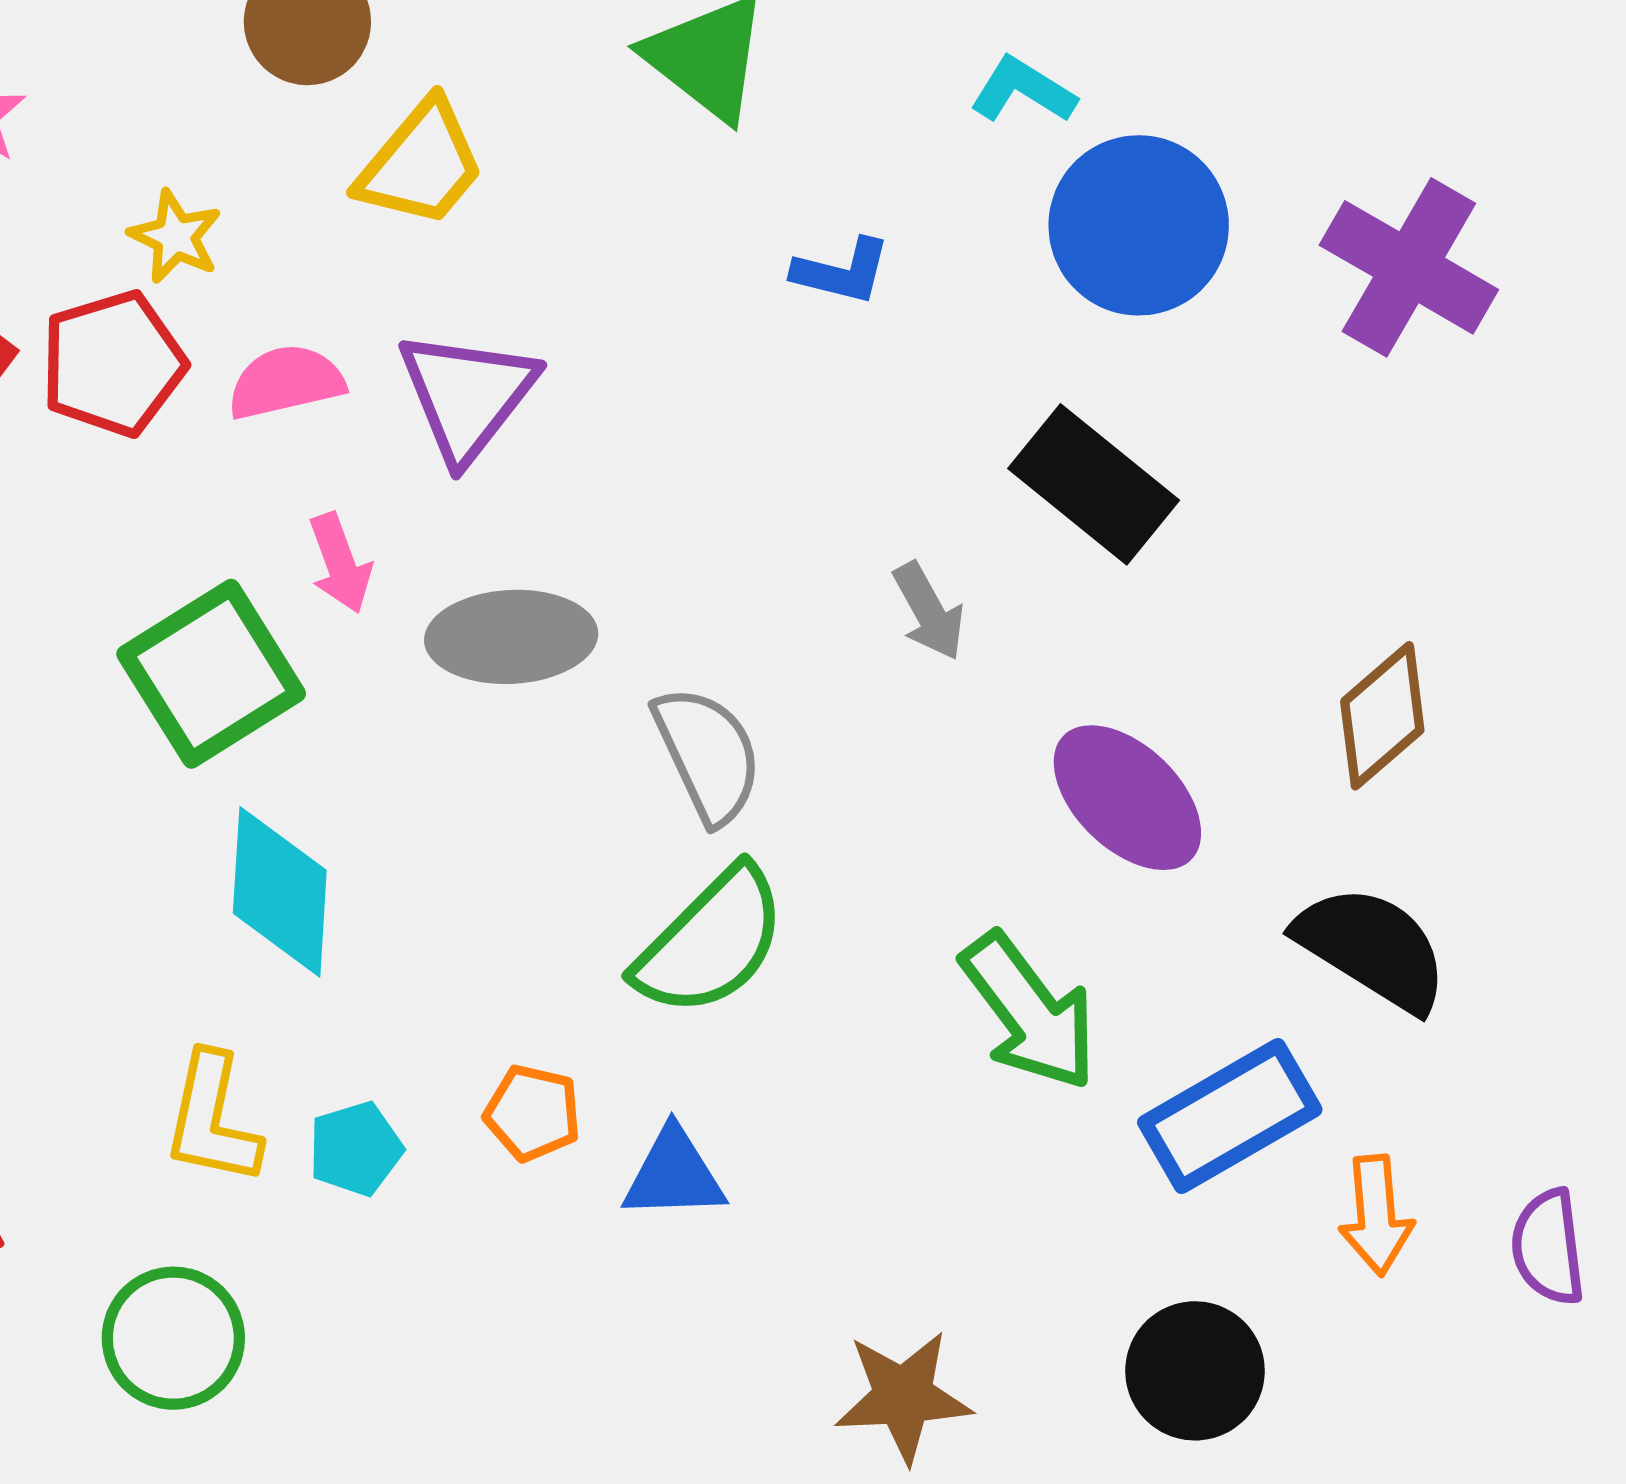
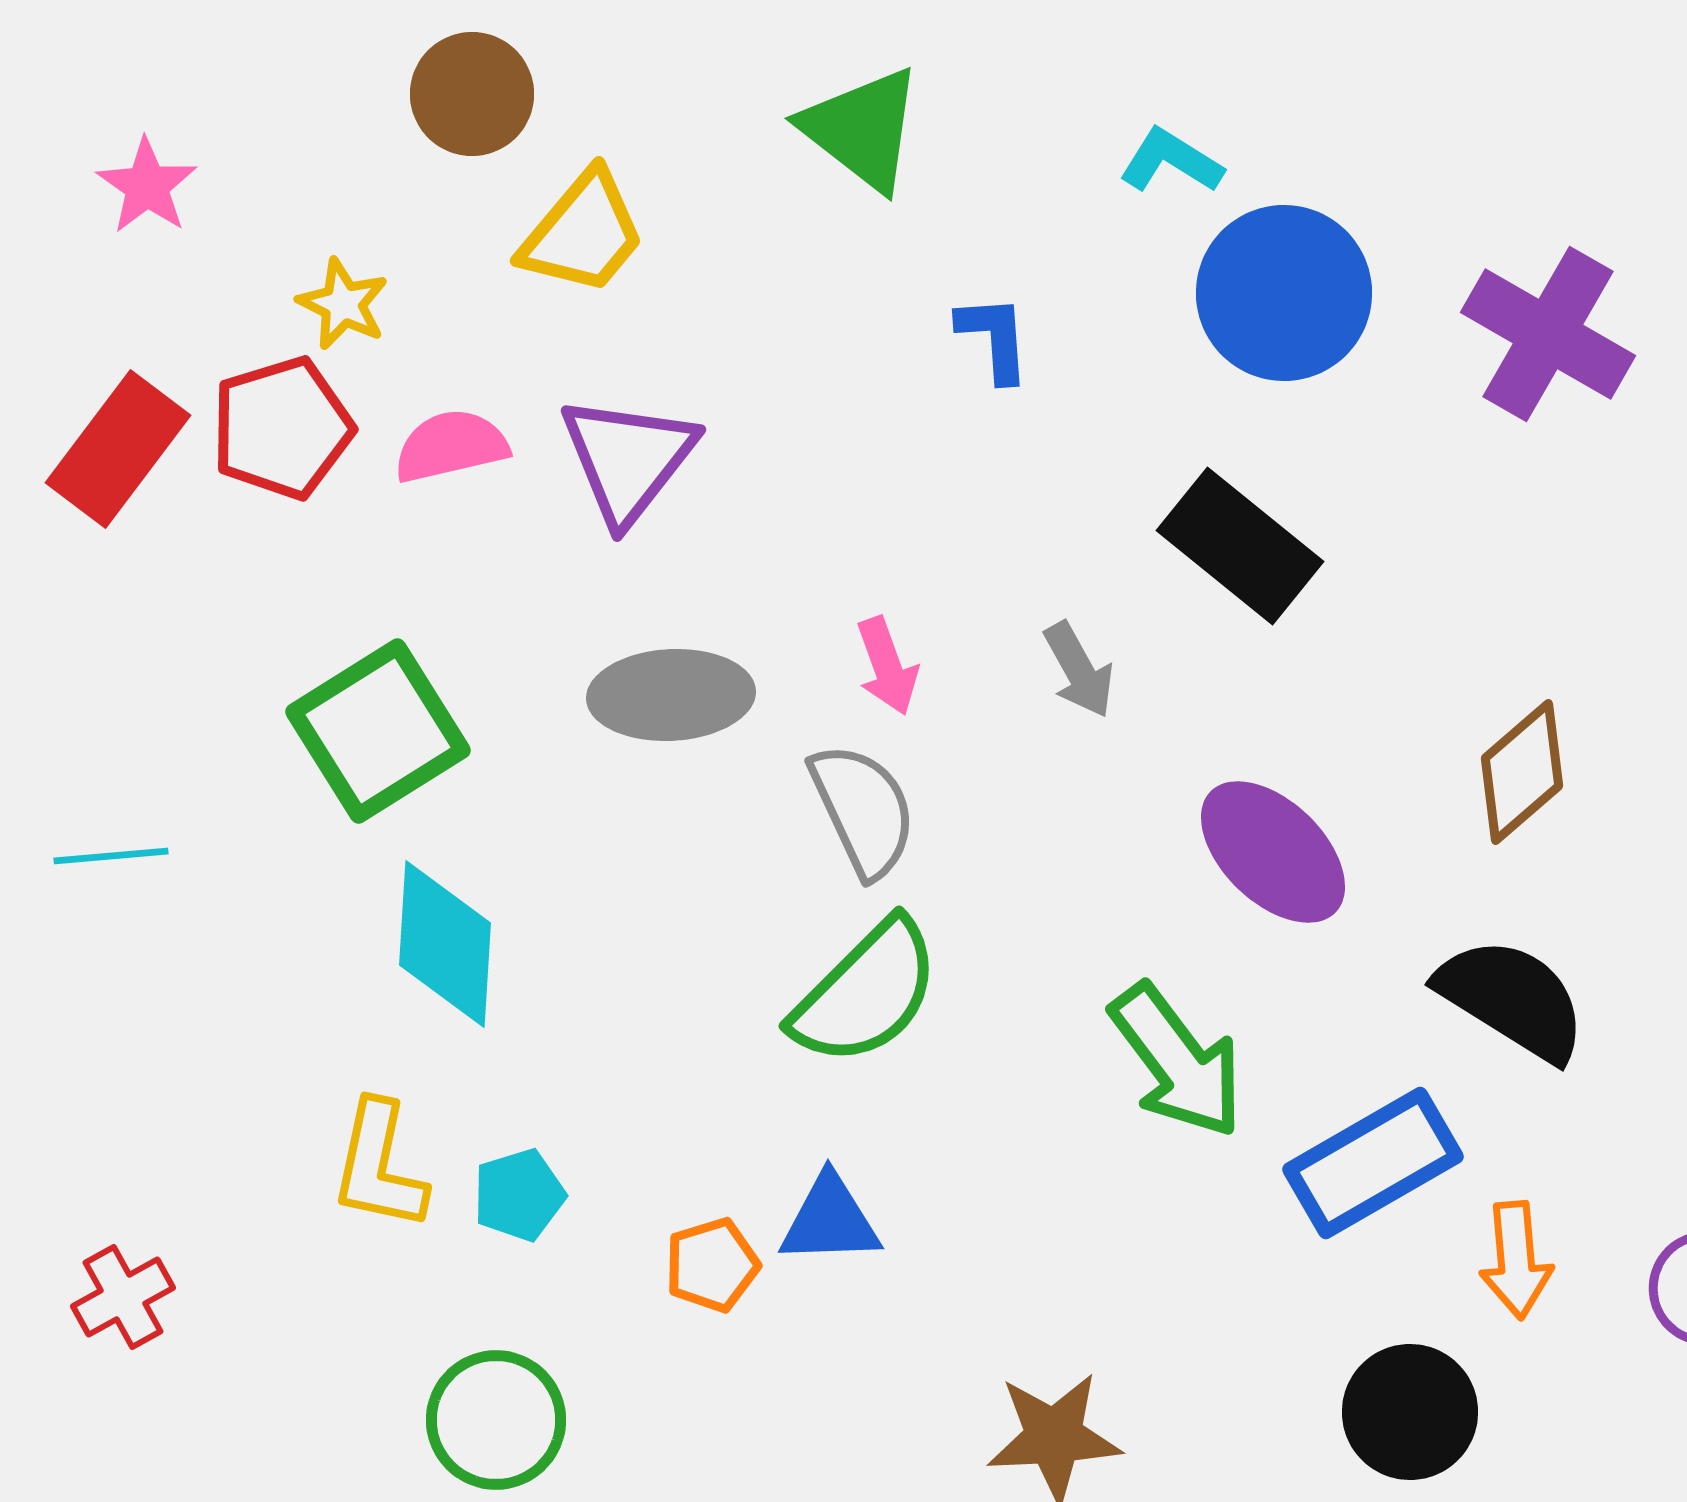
blue L-shape: (842, 271) -> (994, 338), turned -108
pink arrow: (340, 563) -> (887, 666), moved
orange pentagon: (533, 1113) -> (712, 1265), moved, turned -30
green circle: (173, 1338) -> (496, 1420), moved
black circle: (1195, 1371) -> (1410, 1412), moved

